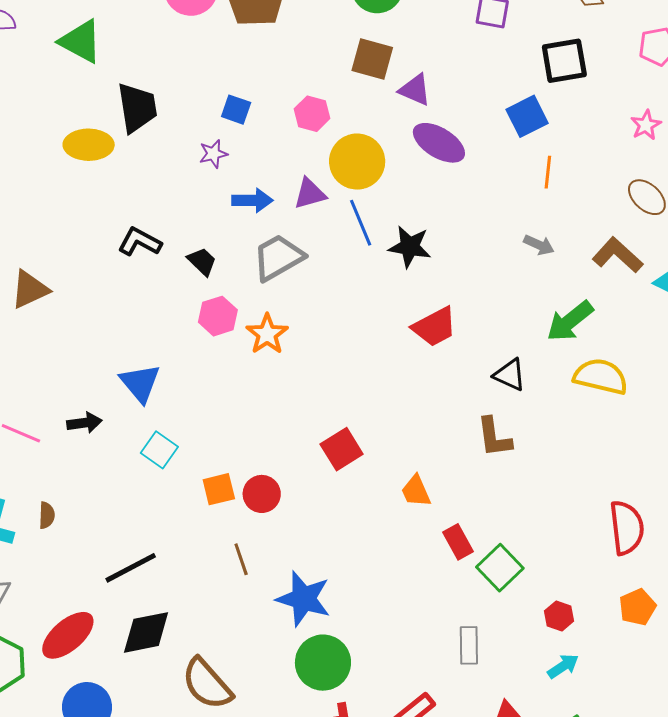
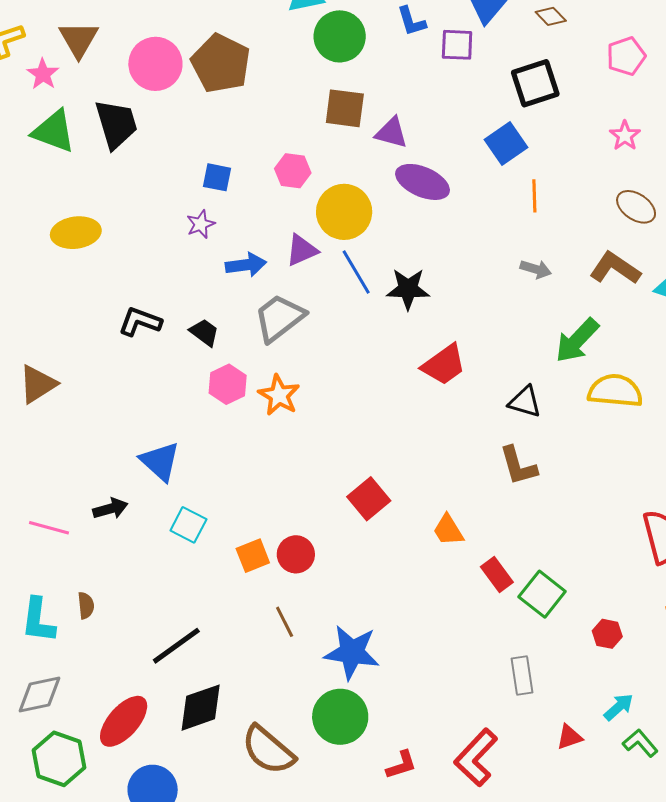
black trapezoid: (137, 108) -> (116, 124), moved
green circle: (323, 663) -> (340, 717), moved
cyan arrow: (563, 666) -> (619, 707), moved

